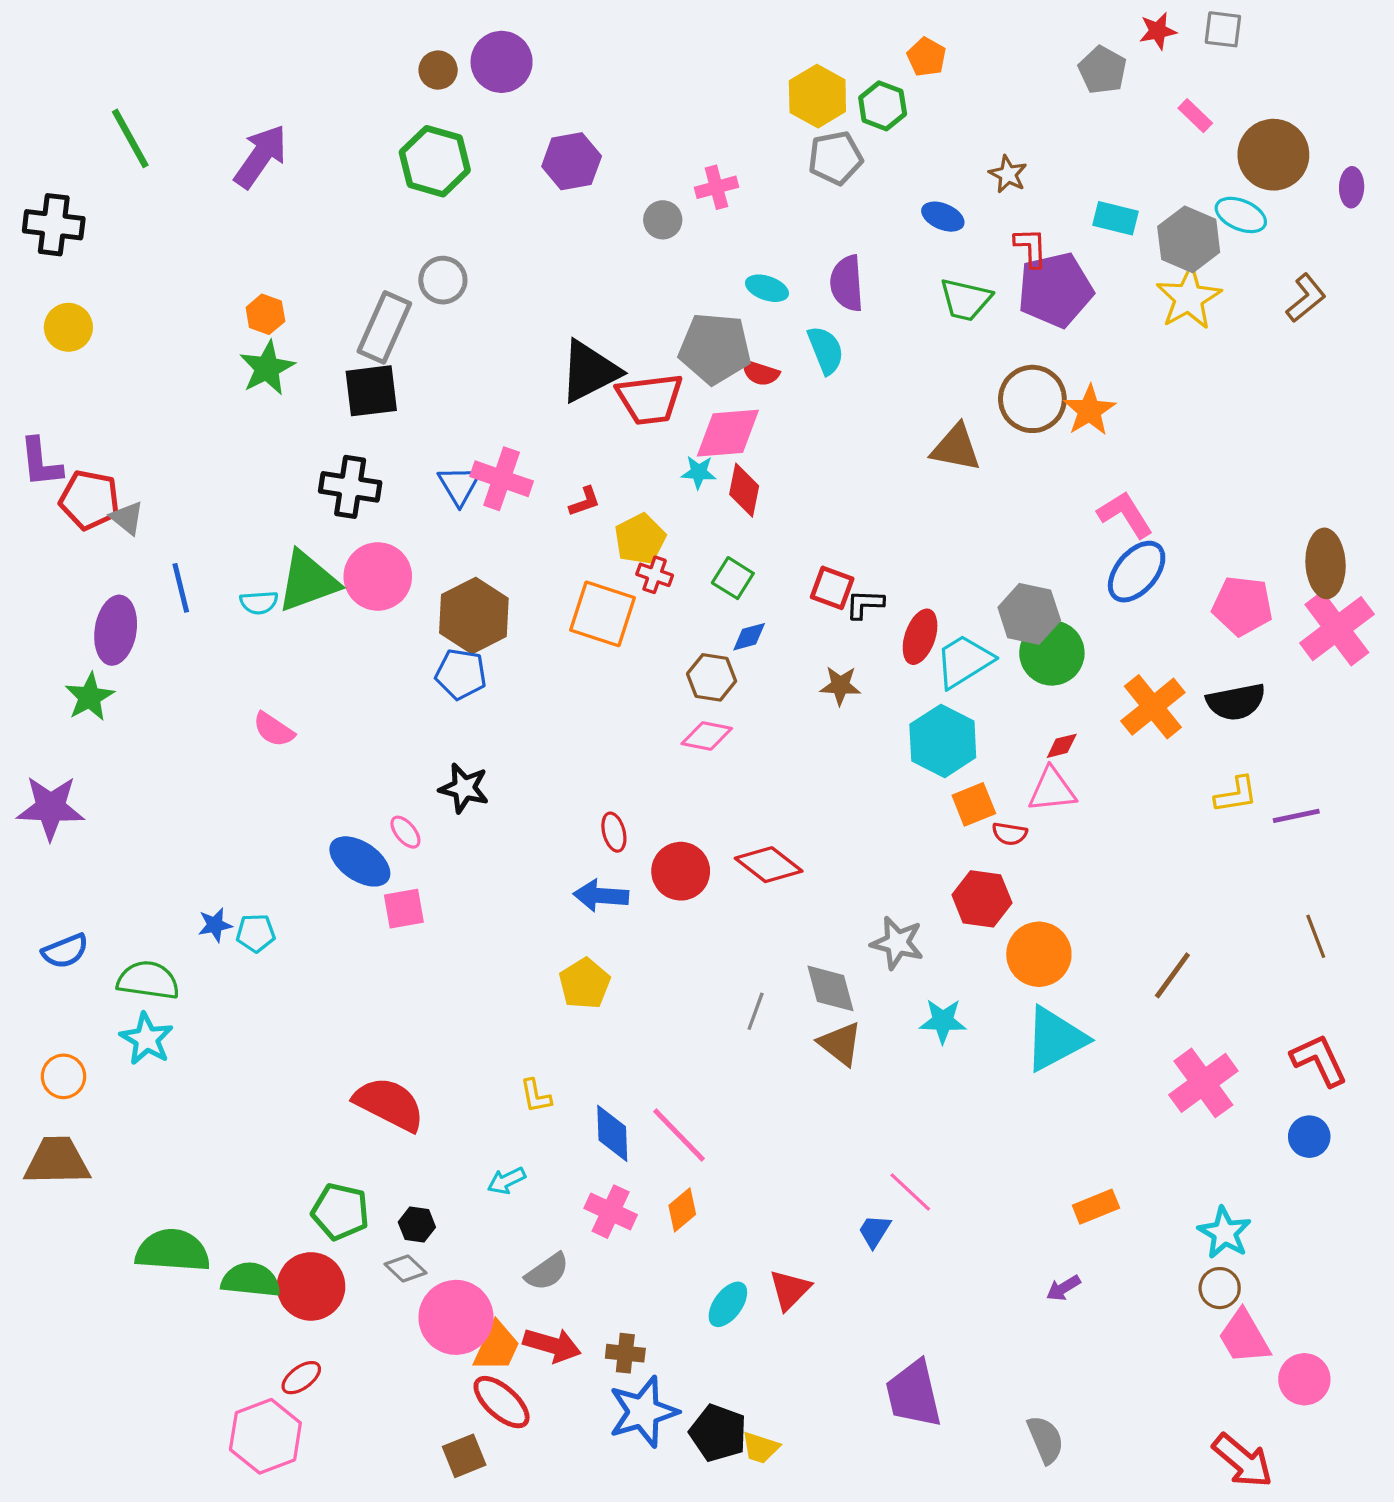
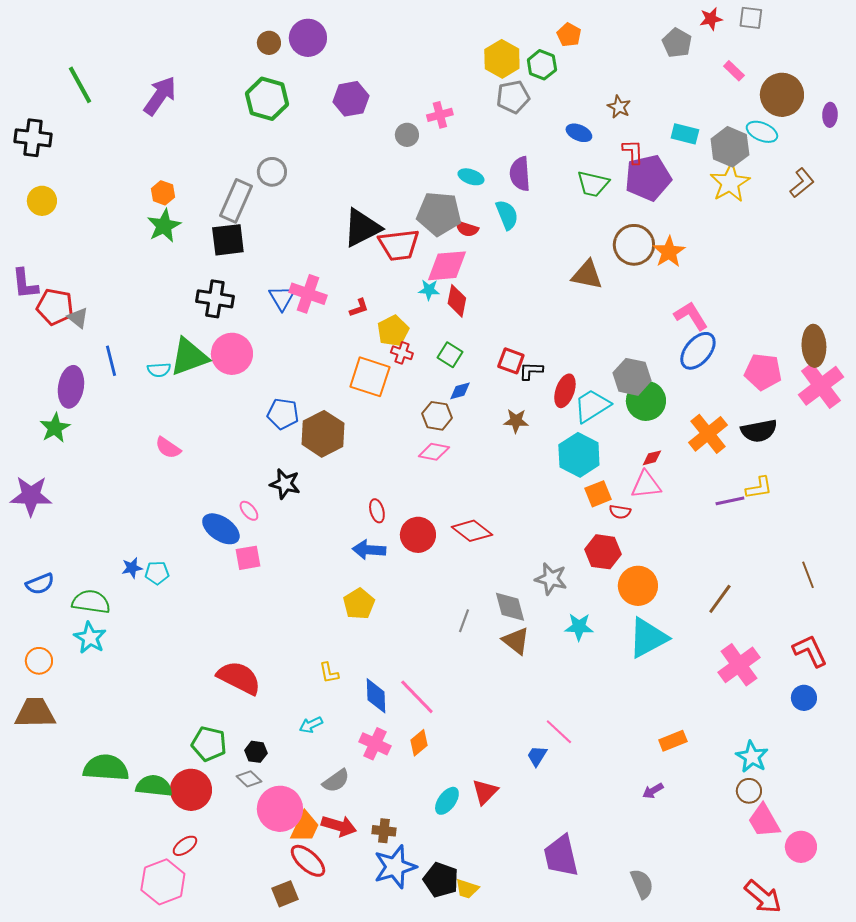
brown hexagon: (474, 616) -> (323, 434), moved
purple line: (1296, 816) -> (730, 501), moved

